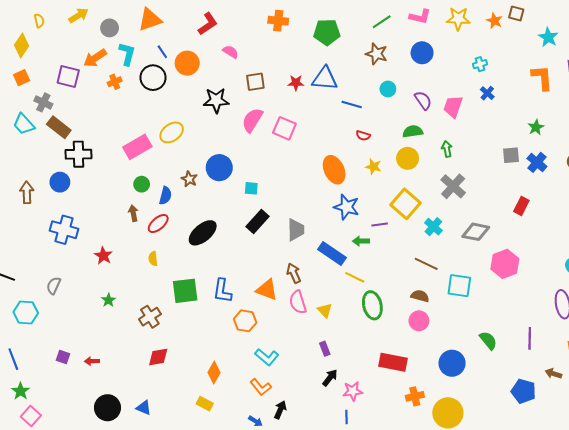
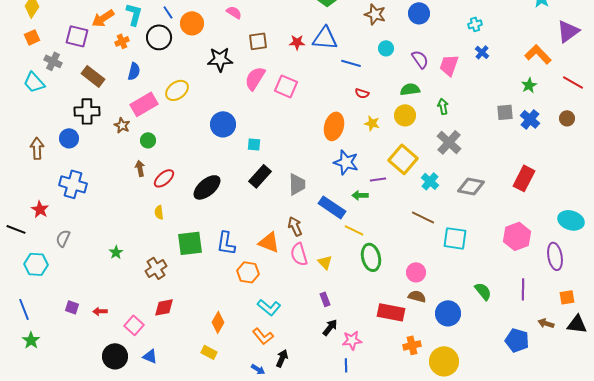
orange L-shape: (542, 78) -> (538, 54), moved, turned -40
brown rectangle: (59, 127) -> (93, 76), moved
orange ellipse: (334, 170) -> (334, 126), turned 40
brown star: (189, 179) -> (122, 125), moved
blue semicircle: (165, 196) -> (134, 71), moved
red rectangle: (521, 206) -> (524, 178), moved, size x1.4
red star: (103, 256) -> (40, 209), moved
pink hexagon: (505, 264) -> (517, 236), moved
brown semicircle: (420, 296) -> (417, 296), moved
pink square: (31, 416) -> (134, 325), moved

